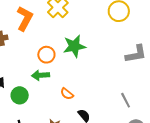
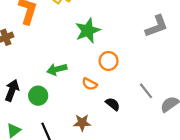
orange circle: (46, 55) -> (109, 61), moved
gray line: (126, 100) -> (146, 91), moved

